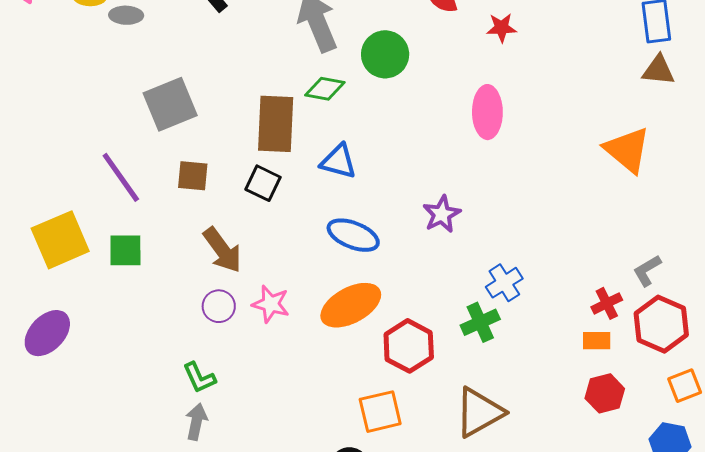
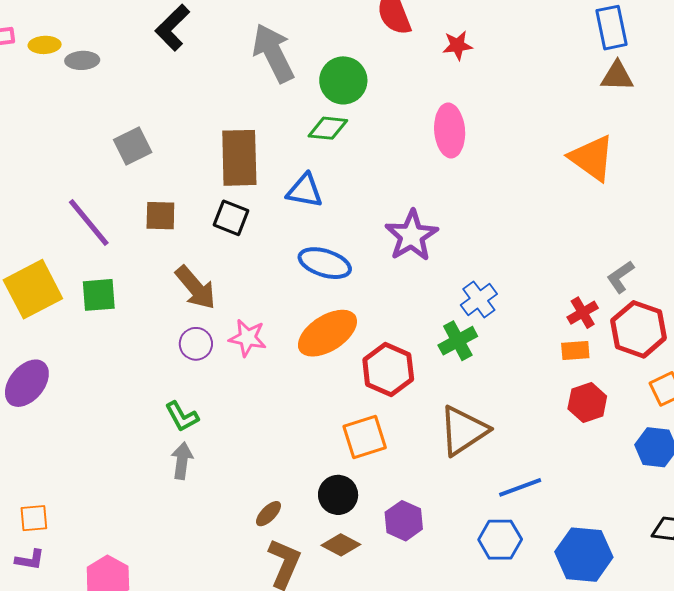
green diamond: (325, 89) -> (328, 128), moved
gray square: (170, 104) -> (133, 146), size x0.7
purple star: (442, 214) -> (412, 236), size x1.4

